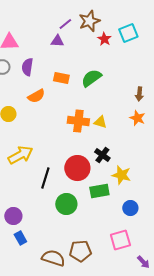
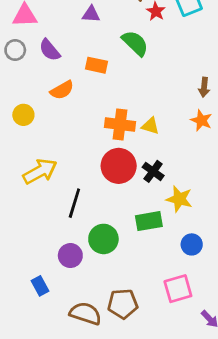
purple semicircle: (27, 67) -> (50, 50), turned -48
green semicircle: (91, 78) -> (135, 43), moved, turned 80
red circle: (77, 168) -> (119, 166), moved
purple circle: (13, 216) -> (70, 256), moved

